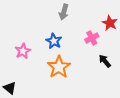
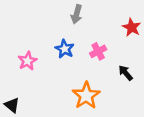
pink cross: (92, 38) -> (98, 51), moved
orange star: (59, 67) -> (86, 96), moved

